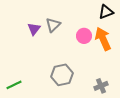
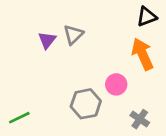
pink circle: (84, 36) -> (116, 84), moved
gray cross: (101, 86) -> (140, 119), turned -32

